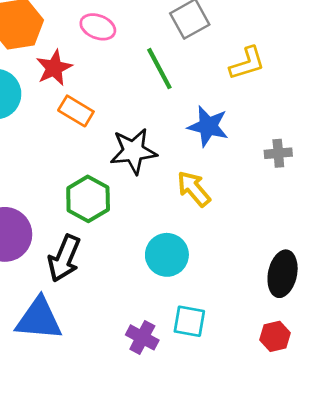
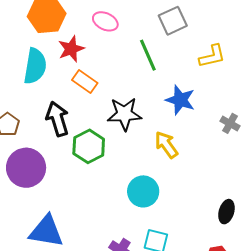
gray cross: (278, 153) -> (230, 123), turned 30
black arrow: (64, 258) -> (58, 119), moved, turned 136
black ellipse: (283, 274) -> (226, 212), size x0.7

